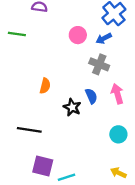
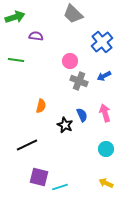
blue arrow: (104, 38) -> (104, 76), moved
gray cross: (99, 64) -> (79, 81), moved
black line: (29, 130) -> (27, 145), turned -35

